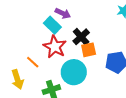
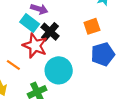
black cross: (81, 37) -> (50, 32), moved
orange square: (89, 50) -> (92, 26), moved

